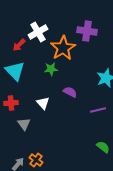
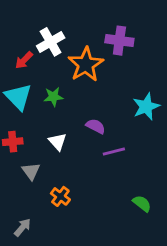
green star: (51, 69) -> (53, 97), moved
purple line: (98, 110) -> (114, 152), moved
orange cross: (36, 160) -> (60, 196), moved

